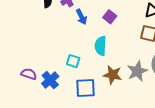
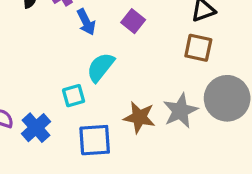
cyan semicircle: (101, 46) -> (101, 67), moved, turned 36
cyan square: (73, 61) -> (74, 96), turned -32

